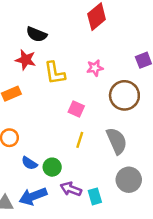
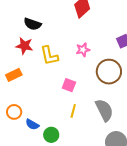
blue semicircle: (29, 163) -> (32, 124), moved

